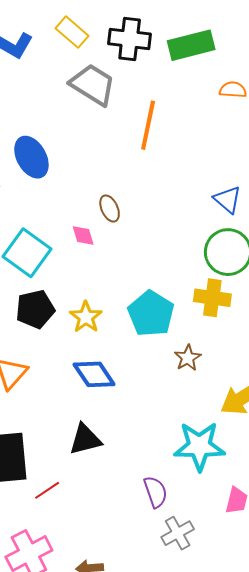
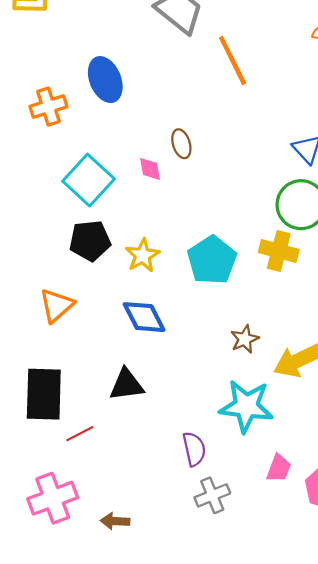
orange line: (148, 125) -> (233, 61), turned -45
brown star: (188, 358) -> (245, 339), moved

